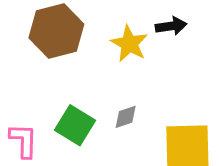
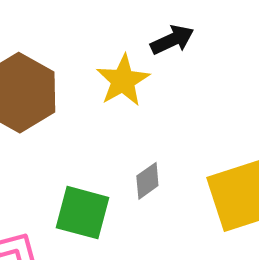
yellow star: (129, 44) -> (123, 80), turned 30

